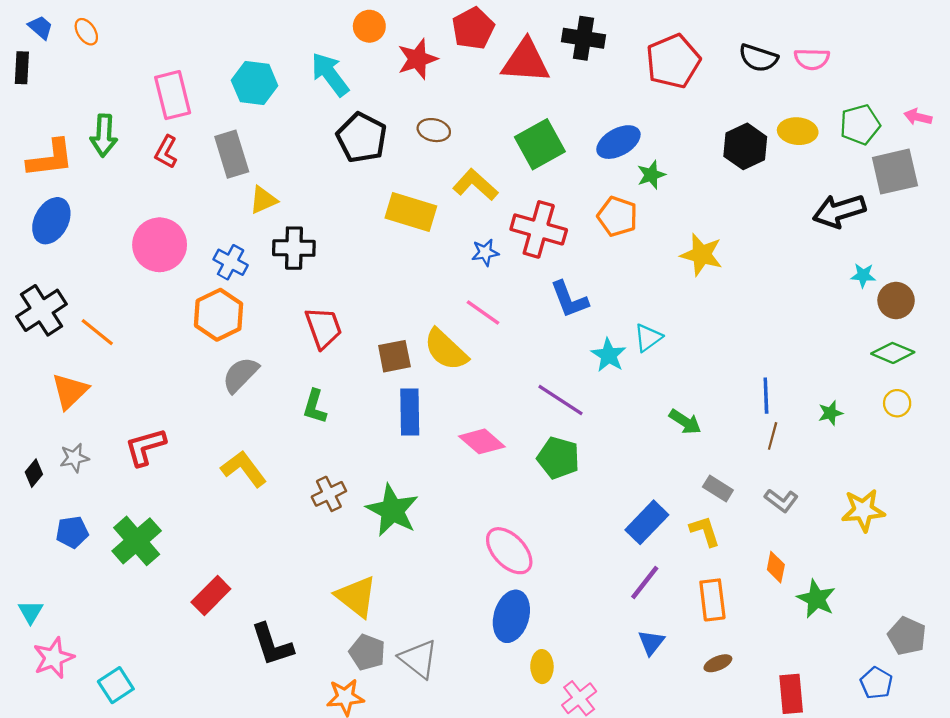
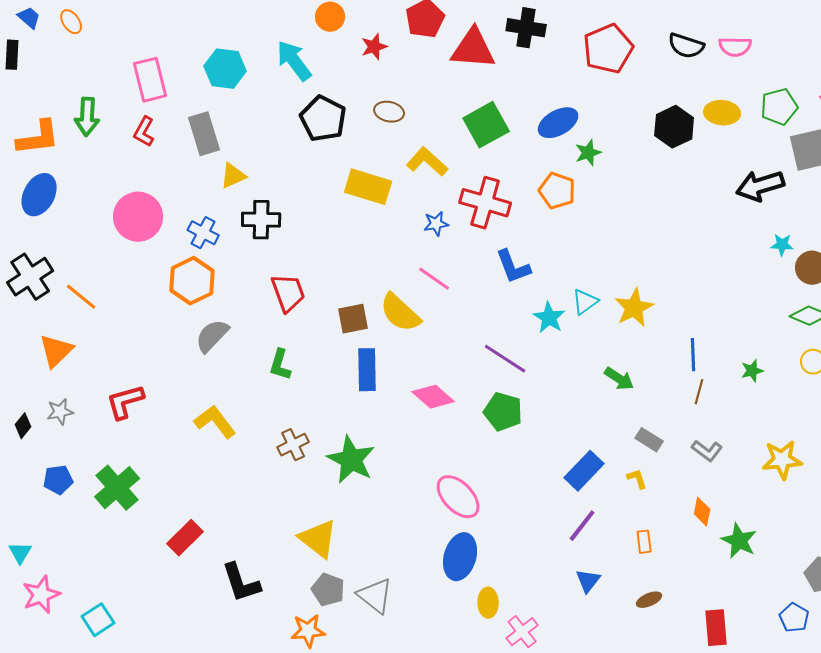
red star: (417, 59) -> (374, 47), size x0.7
yellow star: (702, 255) -> (634, 308), moved, turned 30
yellow L-shape: (705, 531) -> (637, 479), size x0.7
orange rectangle: (712, 600) -> (644, 542), size x0.6

